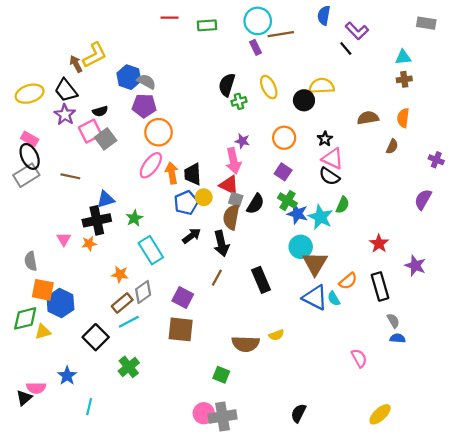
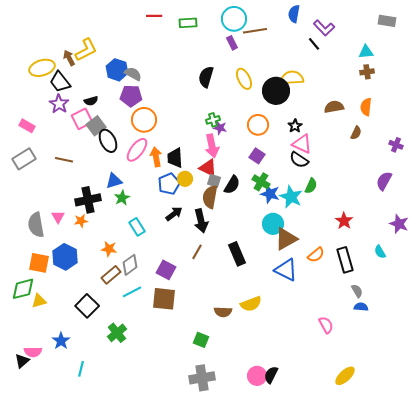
yellow ellipse: (30, 94) -> (42, 68), moved
black circle: (304, 100) -> (276, 91), size x1.4
green cross: (239, 101) -> (213, 120), moved
black ellipse: (30, 156) -> (108, 141), moved
blue triangle: (106, 199) -> (114, 181), moved
cyan rectangle: (151, 250) -> (137, 227), size x0.7
gray semicircle: (31, 261) -> (36, 225), moved, size x1.4
brown triangle: (315, 263) -> (286, 239), turned 30
purple star: (415, 266) -> (399, 224), moved
cyan semicircle: (334, 299) -> (380, 252), moved
blue hexagon: (60, 303) -> (65, 257), moved
cyan line: (129, 322) -> (132, 292), moved
yellow semicircle: (276, 335) -> (251, 304), size x1.5
brown semicircle: (246, 344) -> (223, 312), size x0.7
pink circle: (204, 413) -> (257, 376), moved

